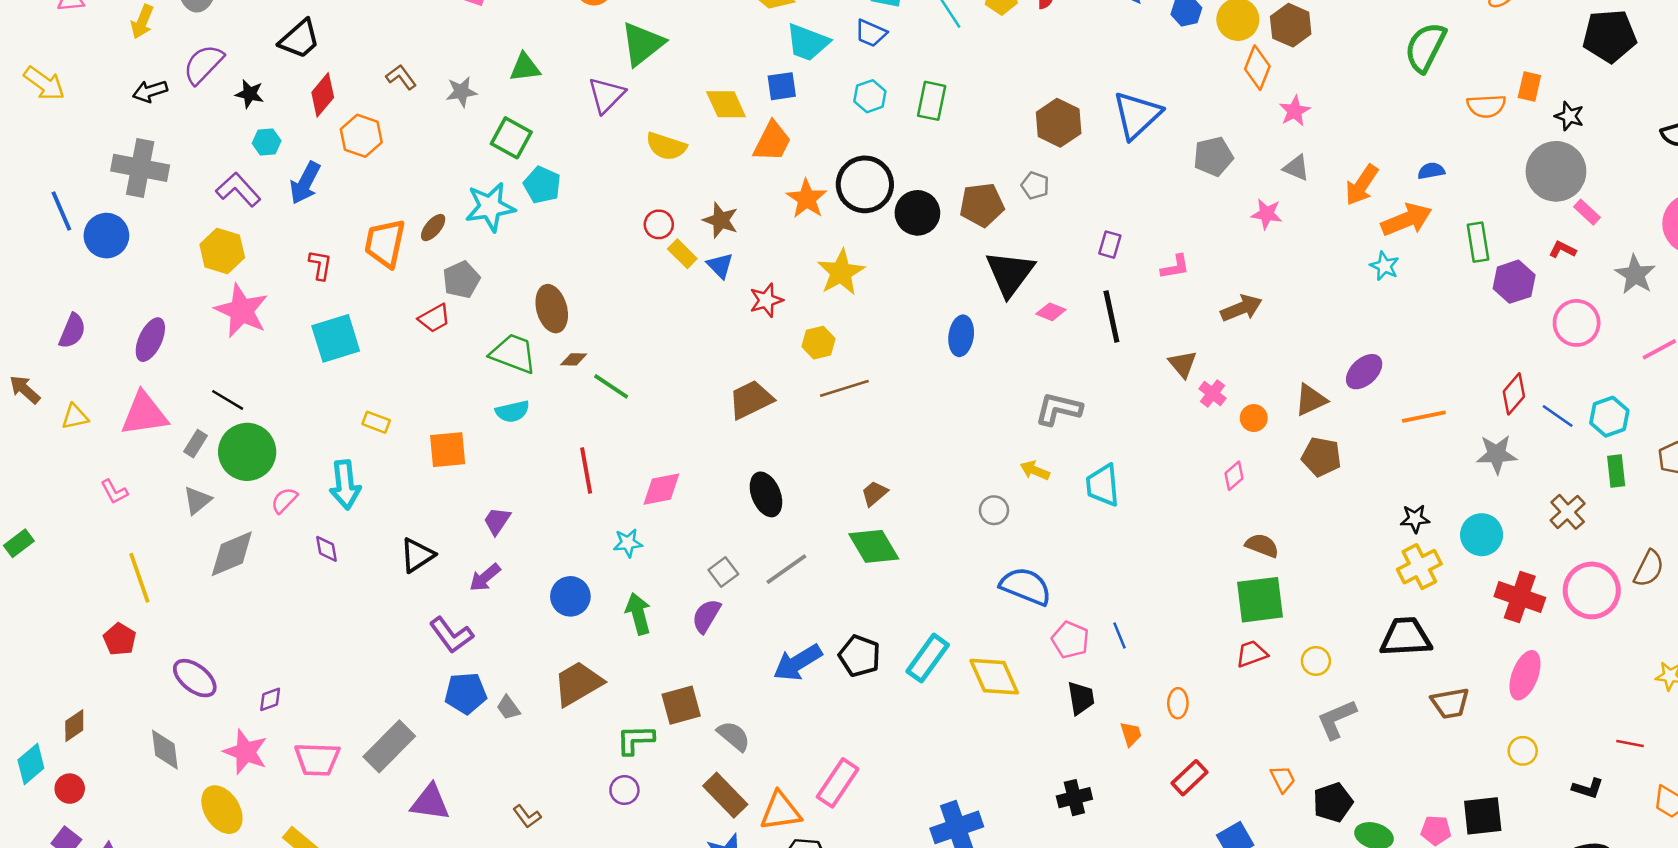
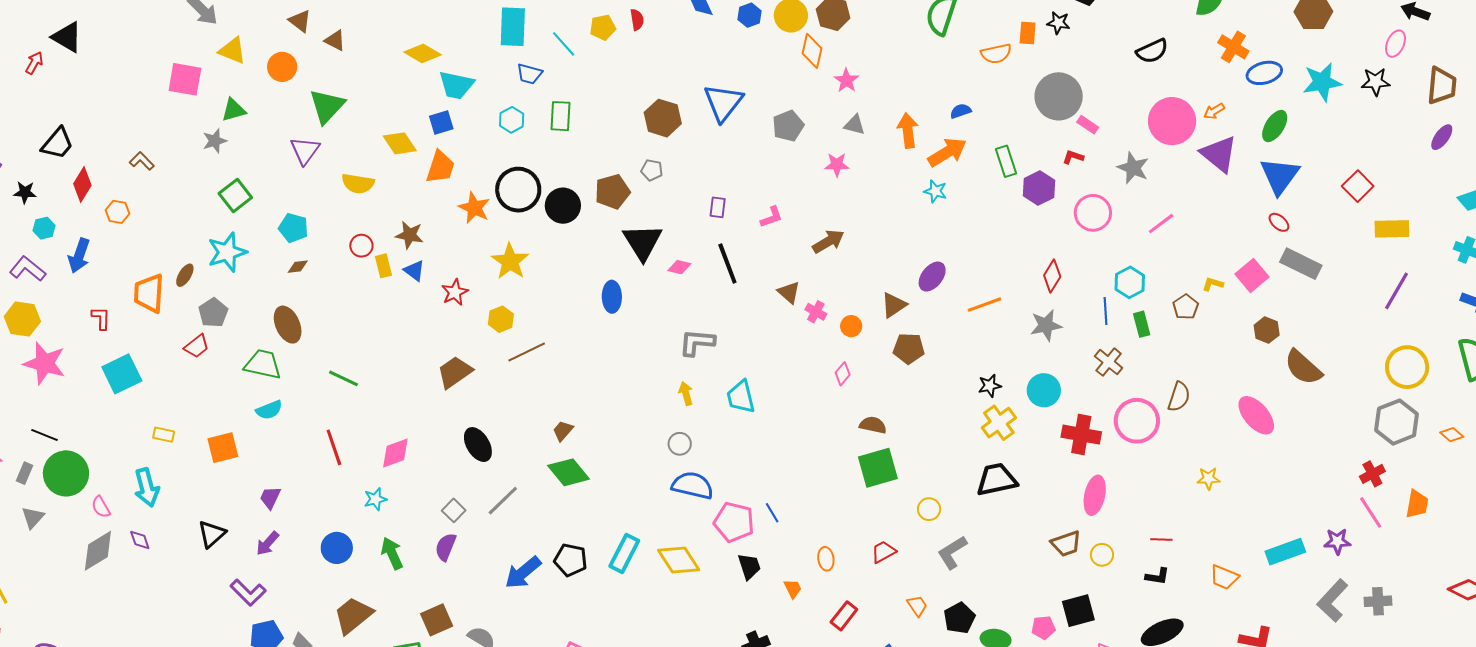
blue trapezoid: (871, 33) -> (529, 74), moved
green triangle: (525, 67) -> (234, 110), moved
gray star: (461, 92) -> (215, 141), moved
black star: (1569, 116) -> (1058, 23), moved
orange hexagon: (361, 136) -> (117, 212), size x0.7
green square: (511, 138) -> (235, 196), turned 32
cyan pentagon: (542, 185) -> (293, 228), moved
orange arrow: (1362, 185) -> (908, 130), turned 148
yellow rectangle: (682, 254) -> (383, 266), turned 40
brown diamond: (574, 359) -> (298, 267), moved
blue line: (1558, 416) -> (1106, 311), moved, turned 60
yellow arrow: (1035, 470) -> (686, 393), turned 60
pink semicircle: (284, 500) -> (101, 507), turned -65
gray circle: (994, 510) -> (680, 444), moved
gray diamond: (232, 554) -> (98, 551), moved
pink pentagon: (1070, 640) -> (734, 522), size x1.4
red trapezoid: (1252, 654) -> (883, 552), moved
brown trapezoid: (1450, 703) -> (1066, 544), moved
red line: (1630, 744) -> (1161, 539), moved

